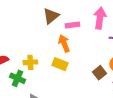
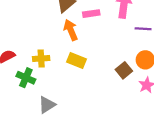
orange arrow: (64, 43) -> (71, 30), moved

